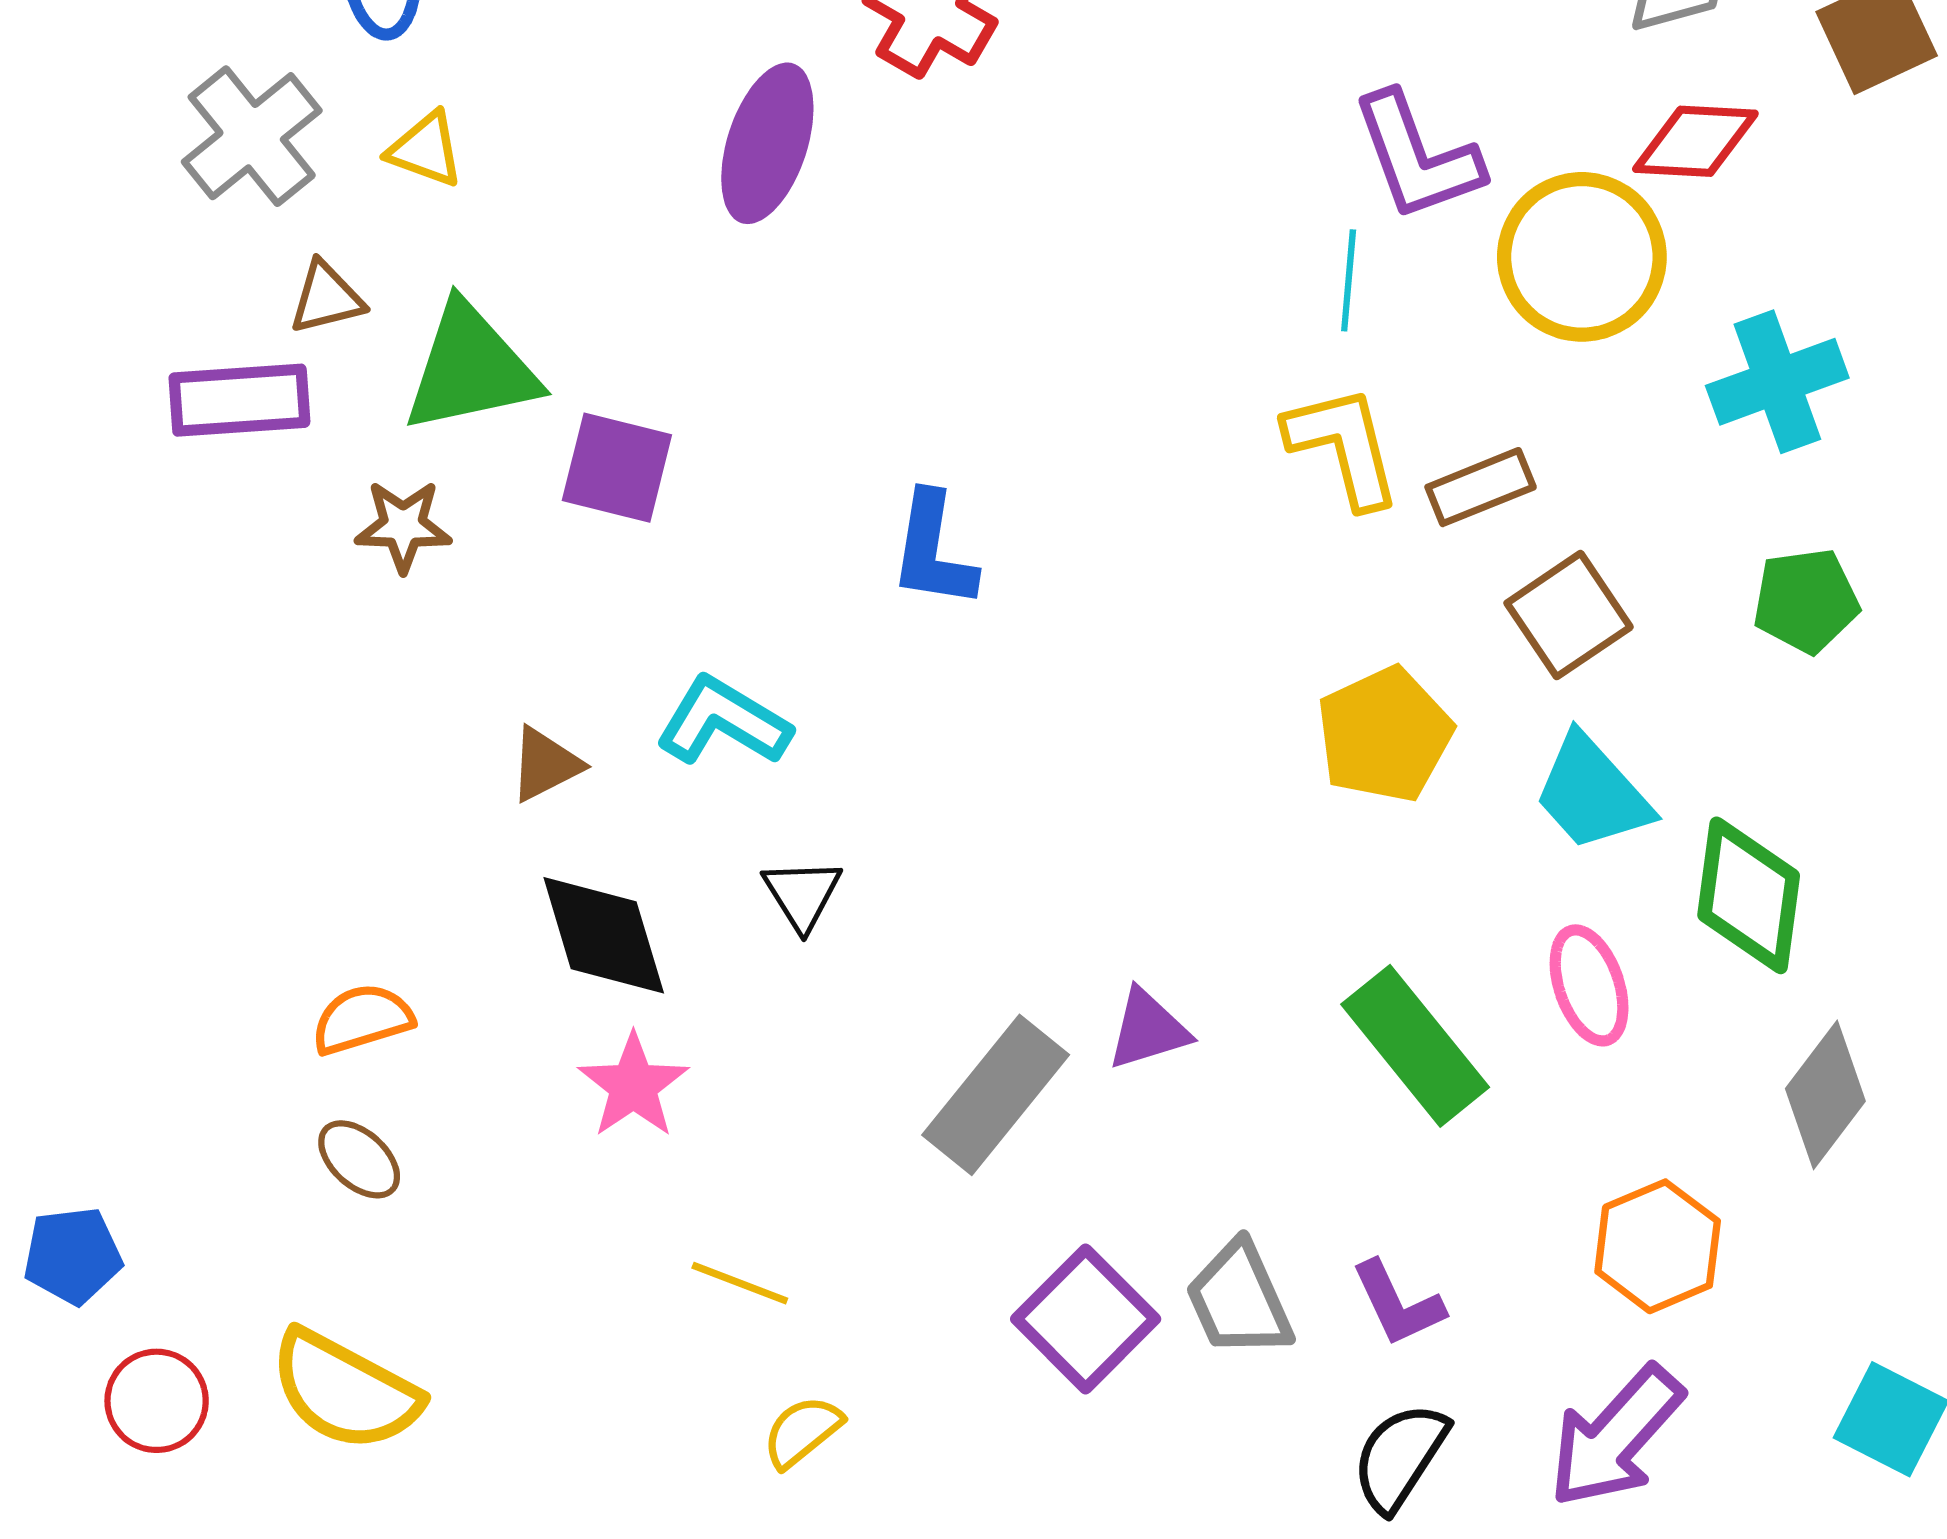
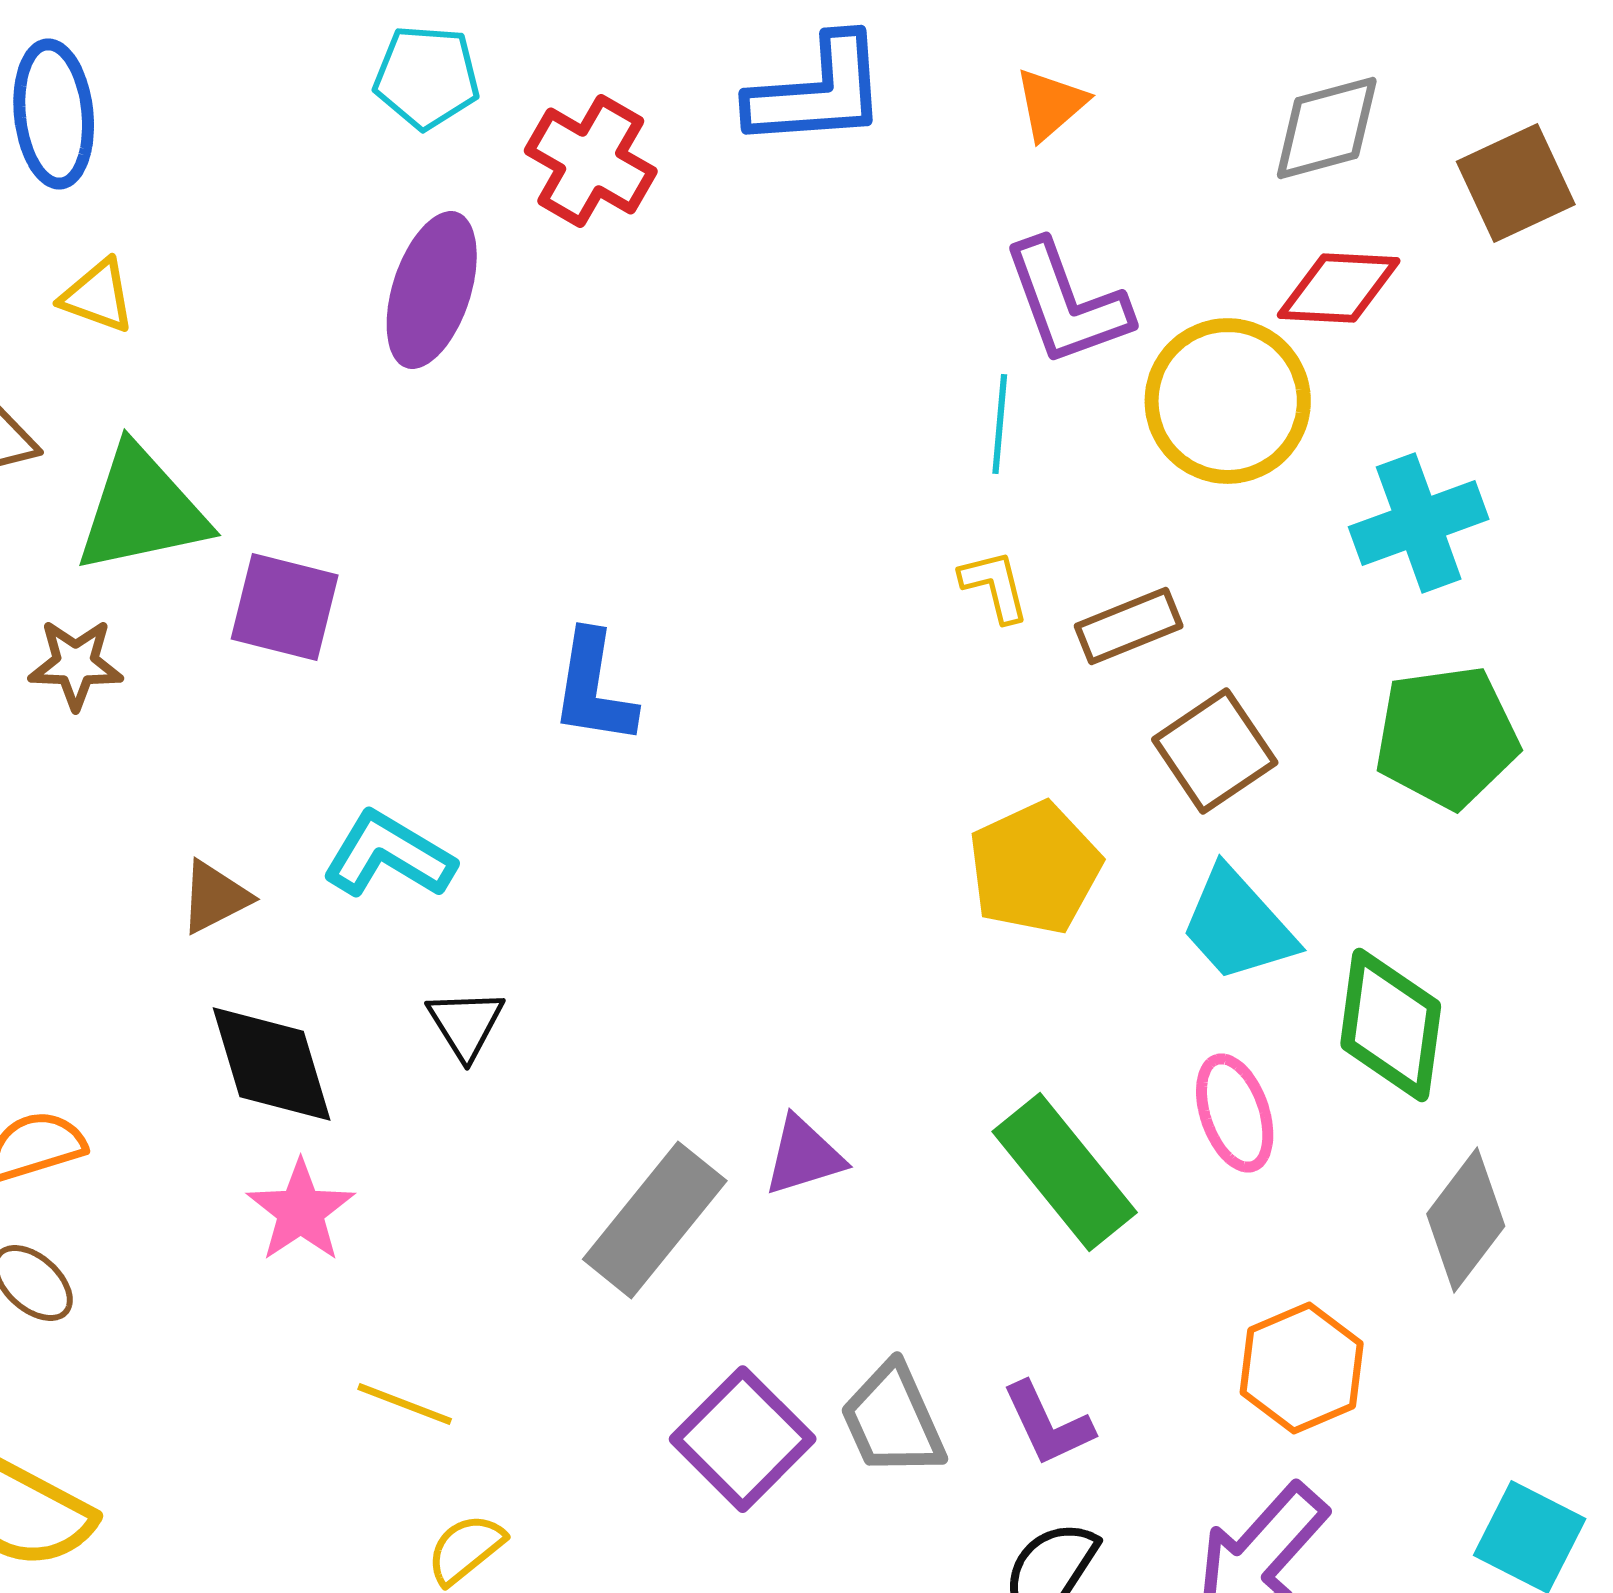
yellow L-shape: (1343, 446) -> (995, 586), size x0.6
green pentagon: (1806, 601) -> (1447, 737), size x1.4

